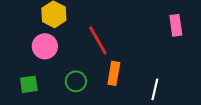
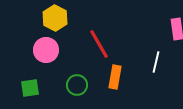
white line: (155, 89) -> (156, 62), moved

